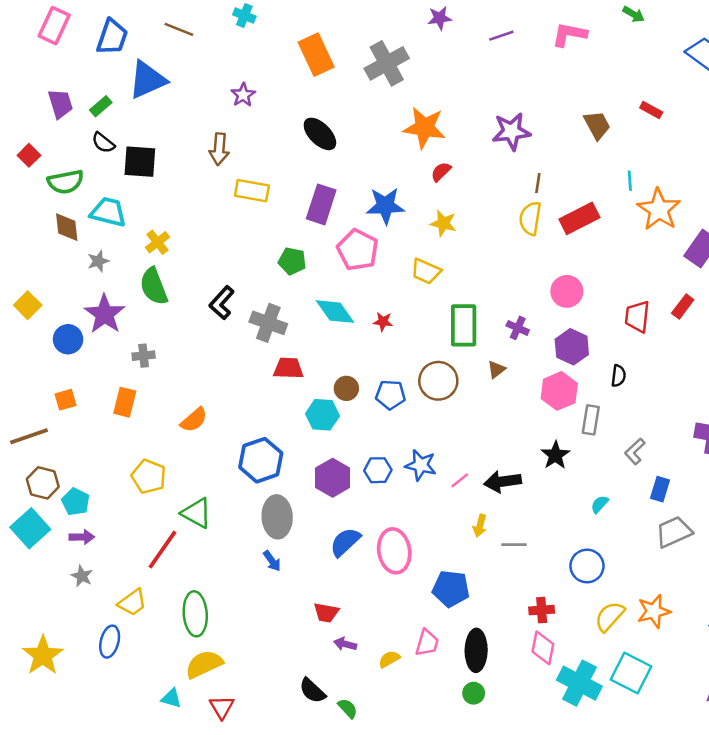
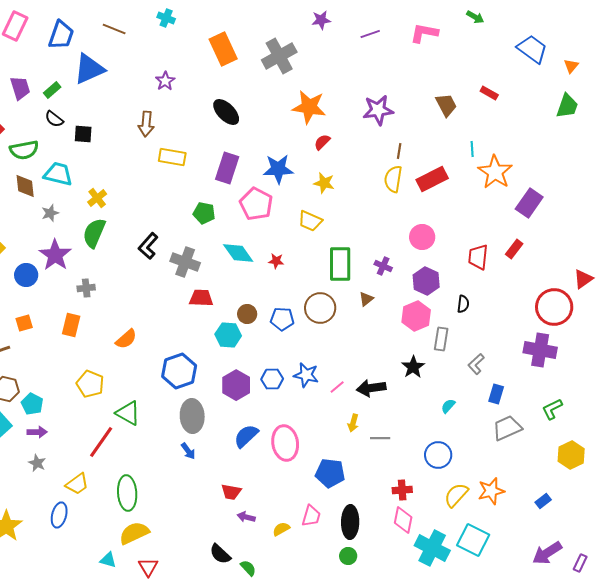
black square: (140, 162) -> (83, 134), size x0.7
green semicircle: (154, 286) -> (94, 233), turned 44

